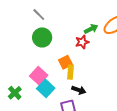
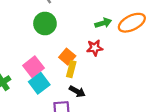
red star: (82, 42) -> (95, 48), moved
orange square: (65, 62) -> (67, 57), turned -32

